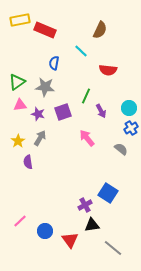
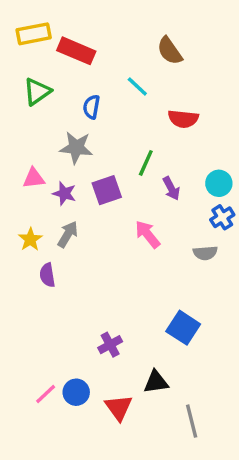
brown semicircle: (100, 30) -> (170, 51), turned 120
green triangle: (17, 82) -> (37, 92), moved
gray semicircle: (121, 149) -> (205, 253), turned 136
purple cross: (85, 205) -> (110, 345), moved
pink line: (20, 221) -> (46, 394), moved
gray line: (113, 248) -> (192, 421), turned 36

